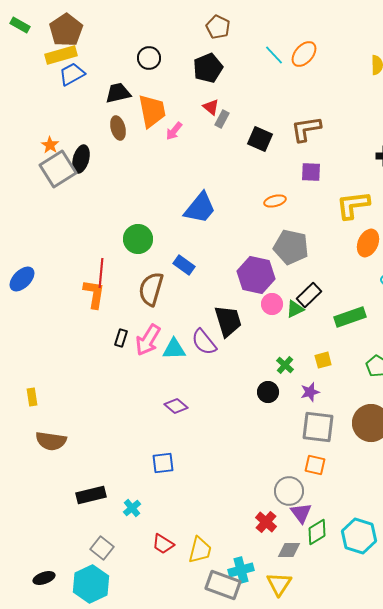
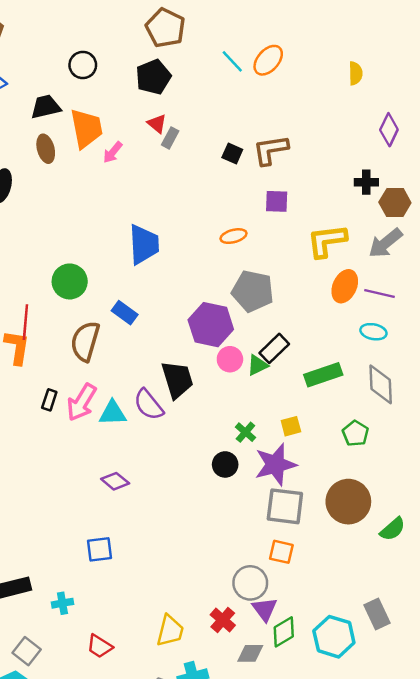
brown pentagon: (218, 27) -> (165, 28), size x1.4
black square: (260, 139) -> (232, 153), moved, size x0.7
blue trapezoid: (200, 208) -> (144, 244), turned -42
purple star: (310, 392) -> (275, 464), size x1.8
cyan cross: (132, 508) -> (62, 603), turned 30
yellow trapezoid: (200, 550) -> (170, 631), moved

